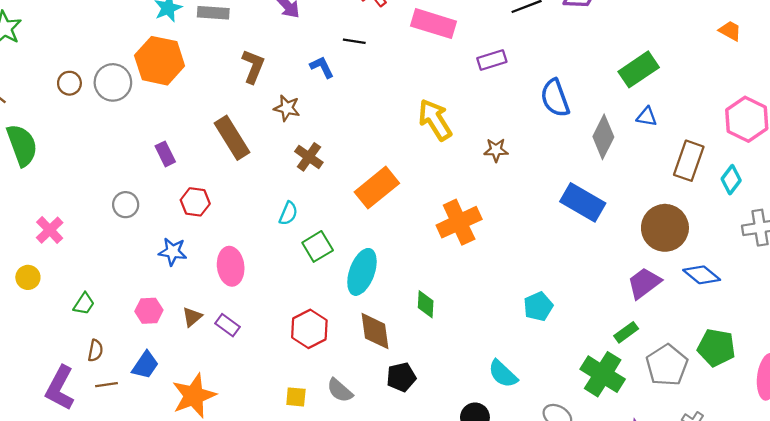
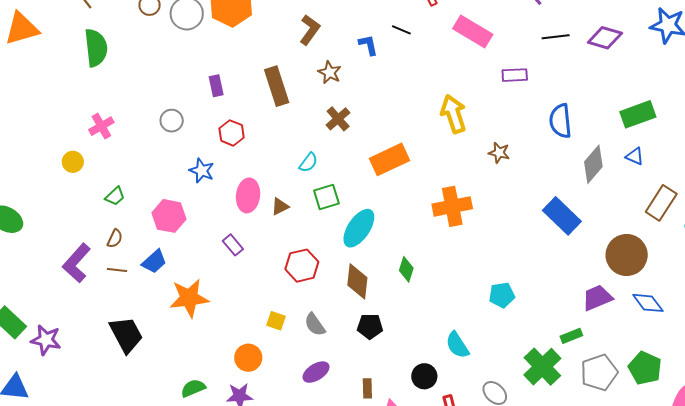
pink hexagon: (149, 311) -> (169, 216), size x1.4
brown triangle: (192, 317) -> (280, 206), moved

